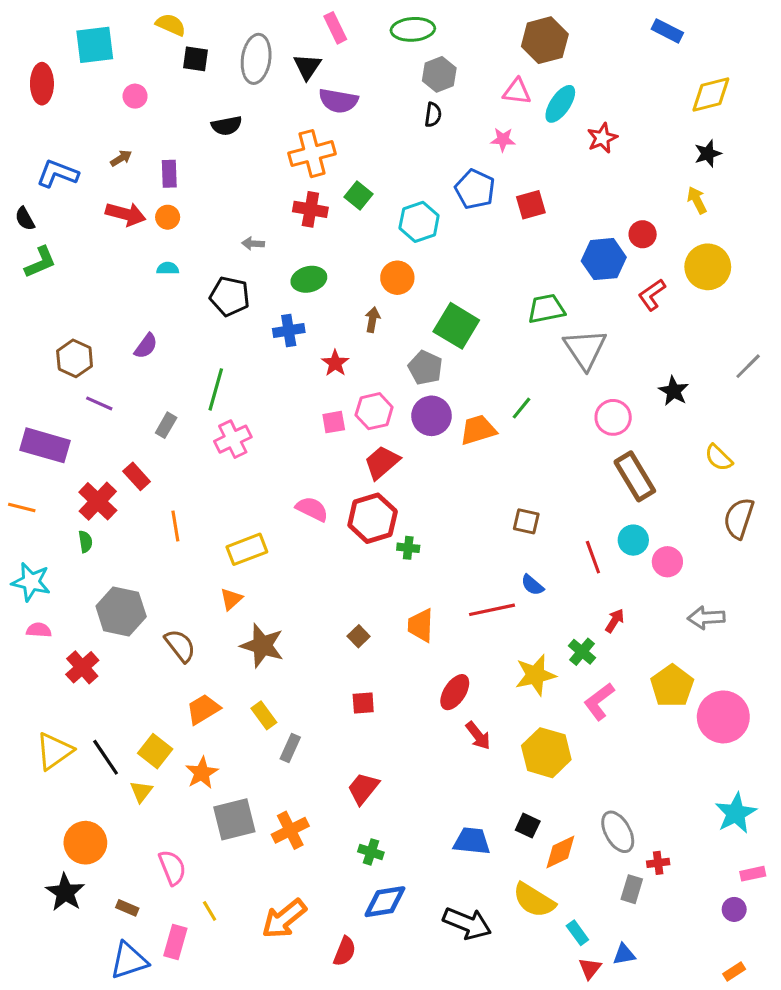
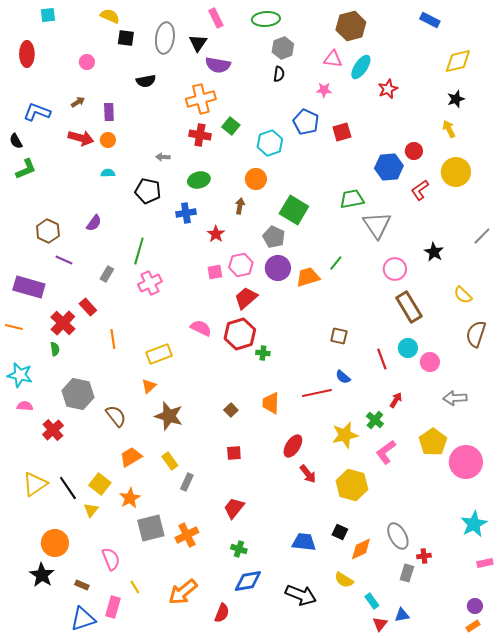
cyan square: (95, 45) -> (48, 15), moved, size x0.6
yellow semicircle: (534, 900) -> (344, 580), size x0.7
purple circle: (734, 909) -> (475, 606), moved

